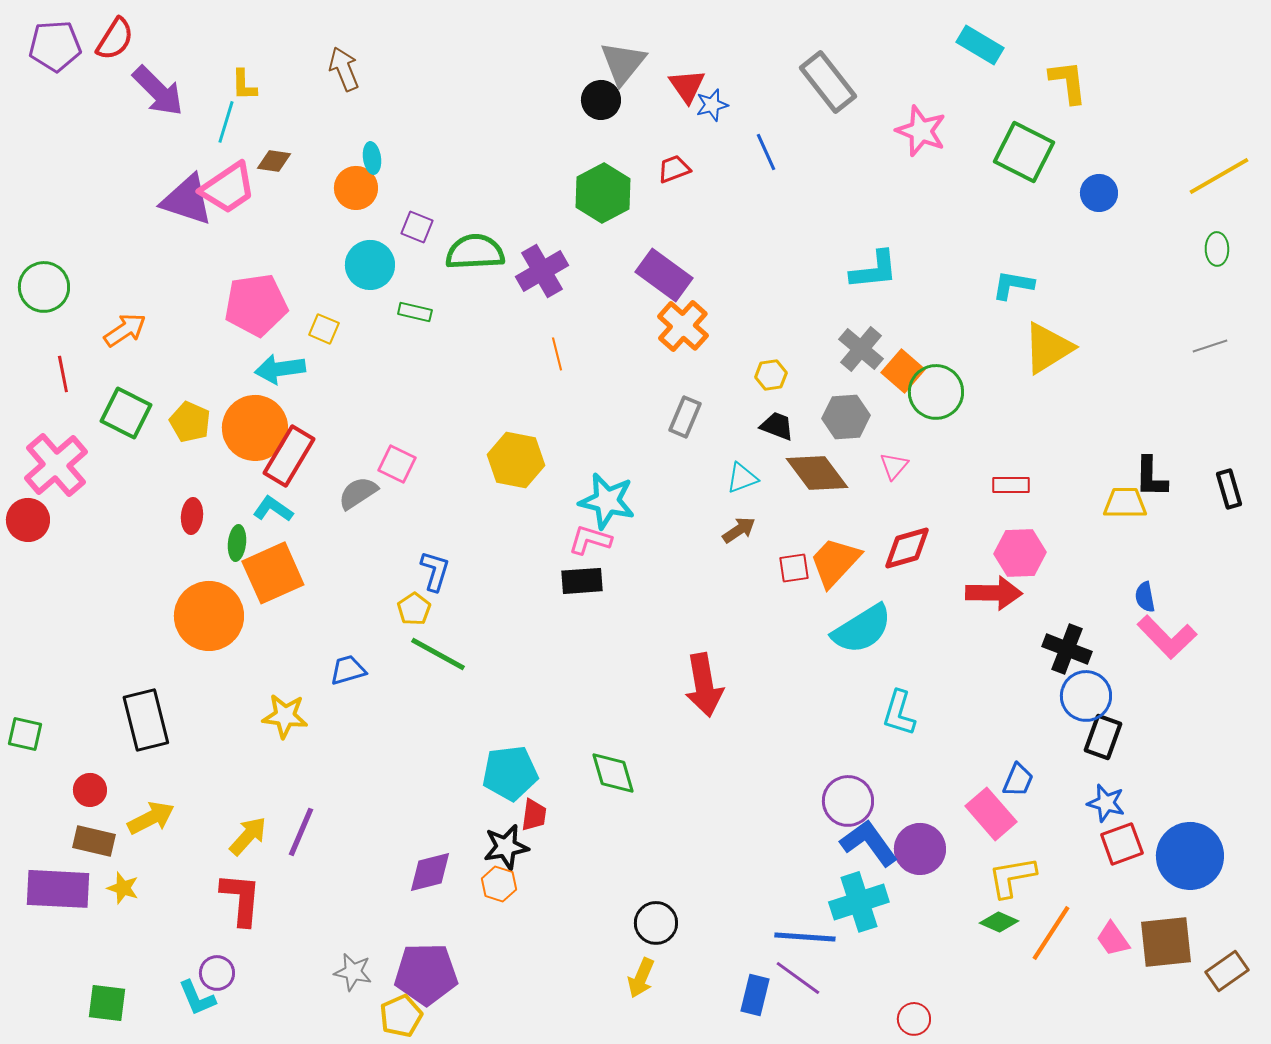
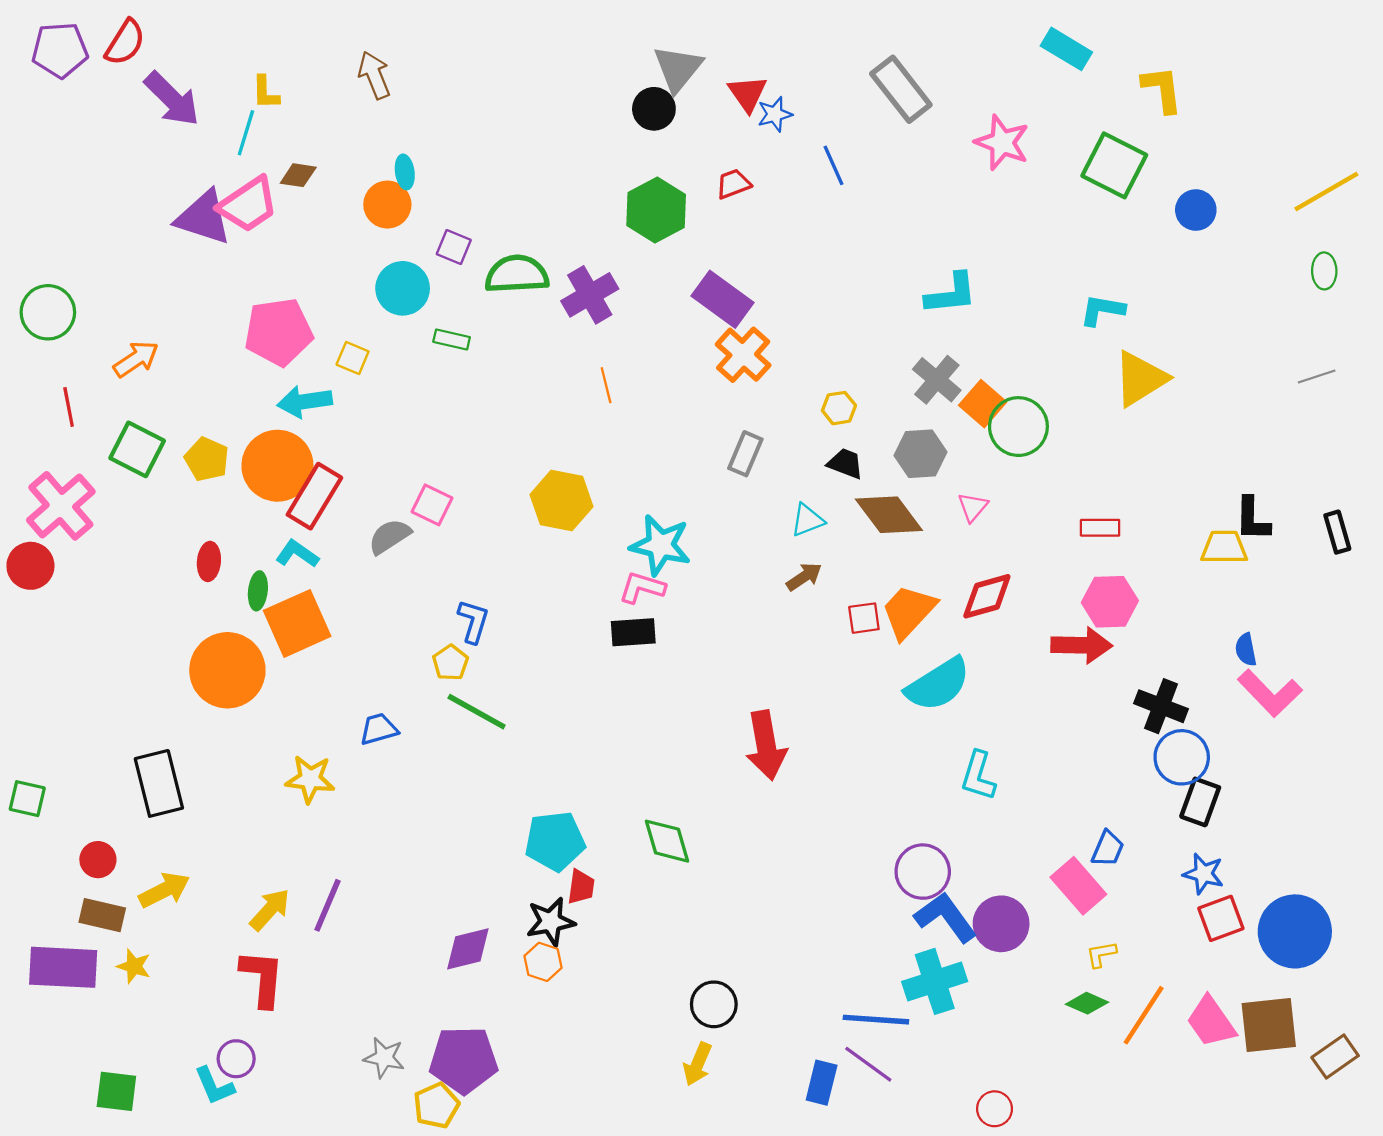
yellow L-shape: (1012, 877) -> (1101, 954), size x0.6
pink trapezoid: (1113, 939) -> (1211, 1022), size x1.4

